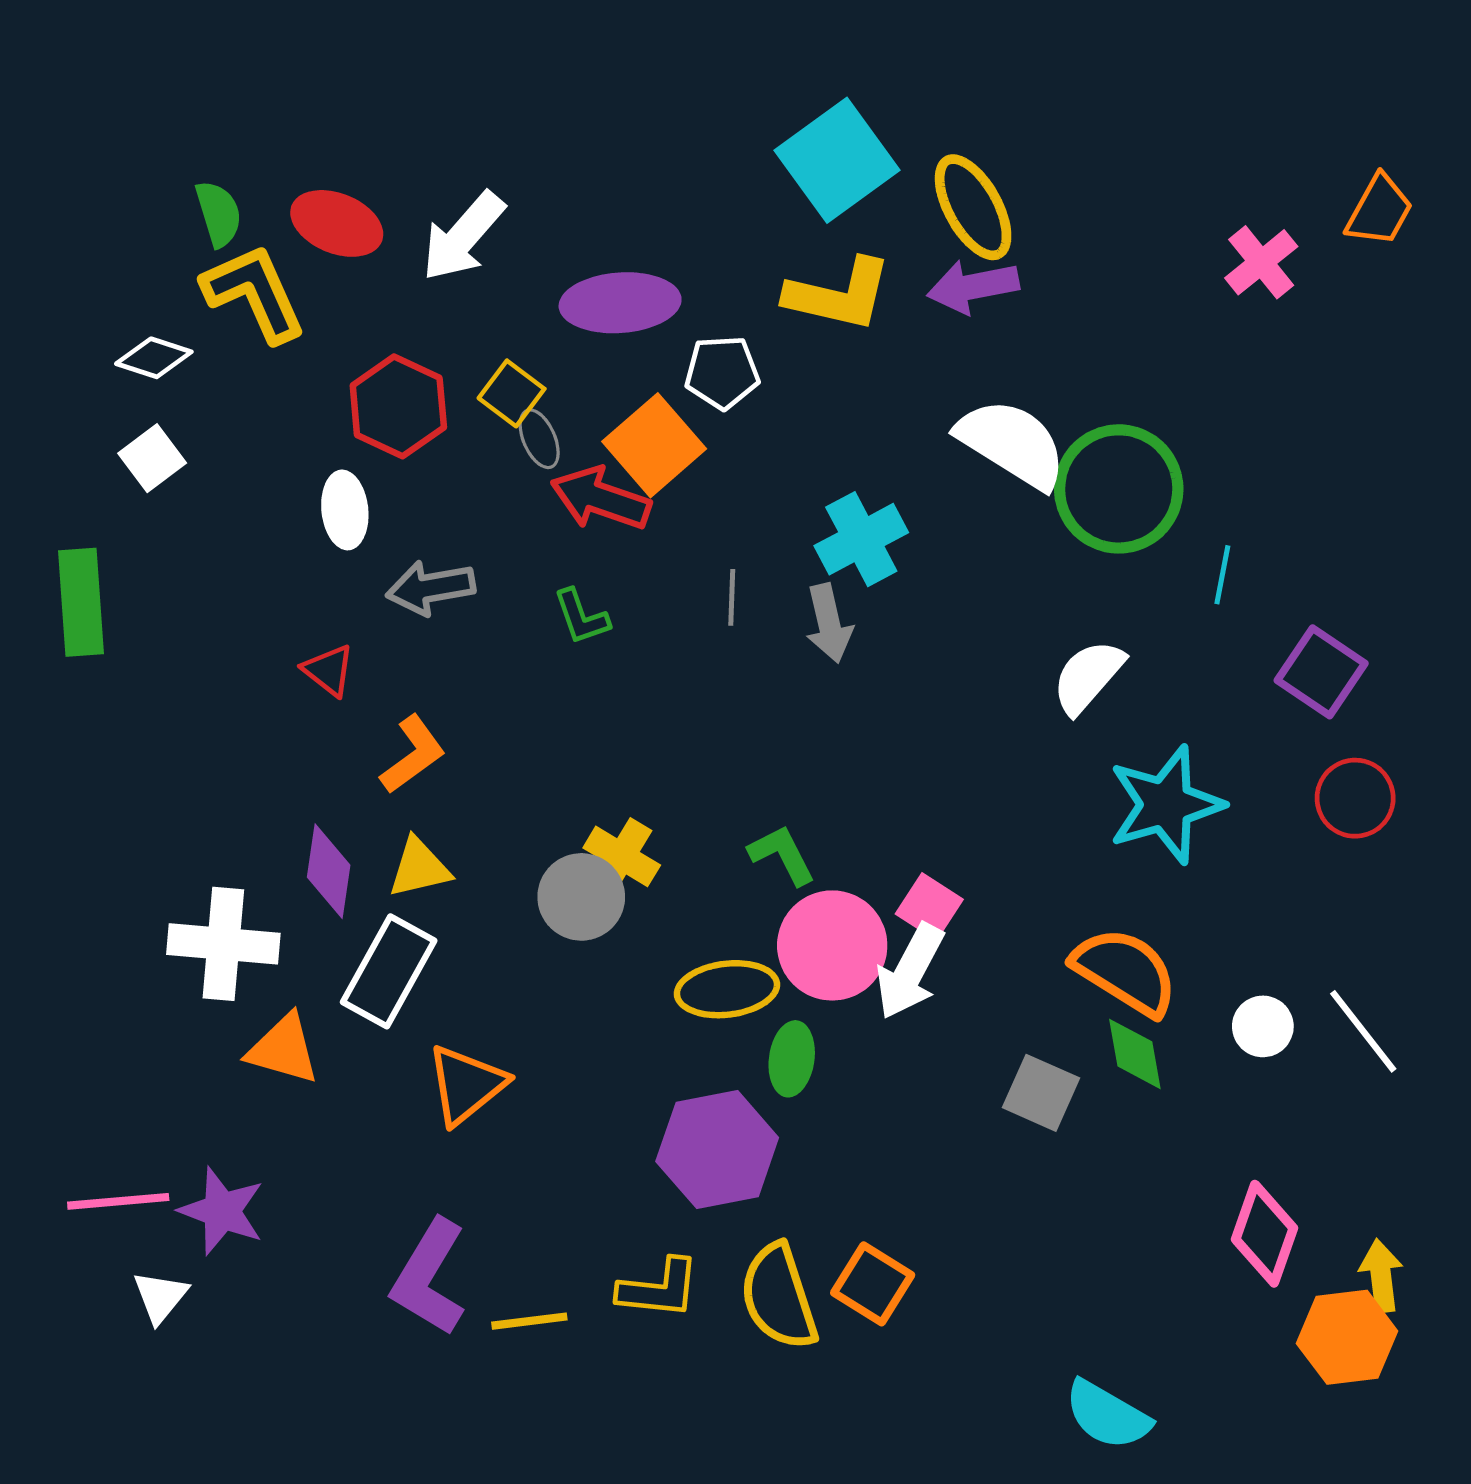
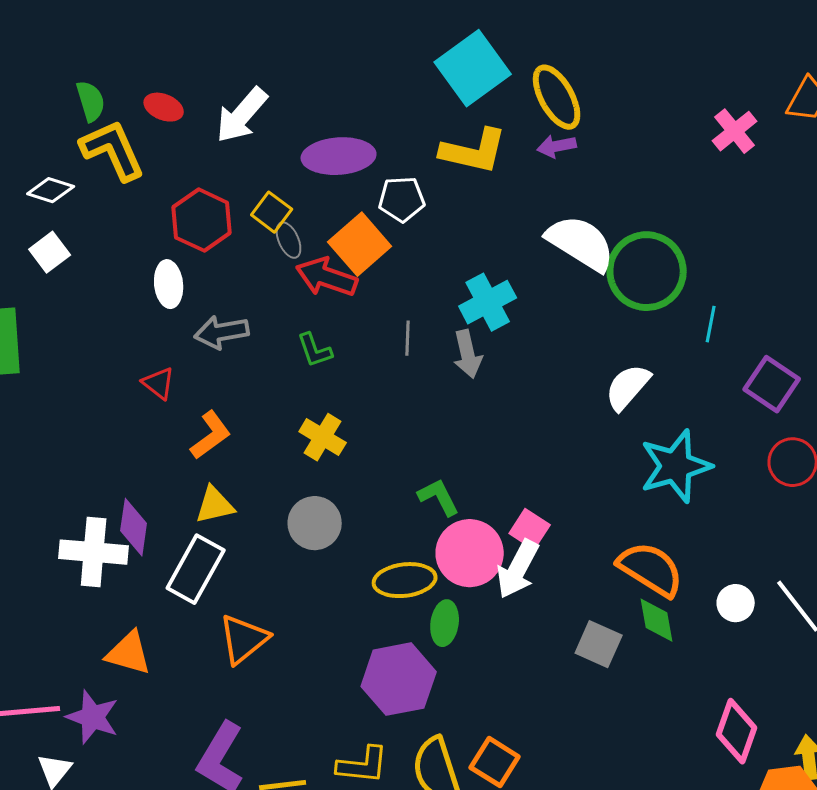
red ellipse: (337, 223) -> (164, 107), size x0.7
purple arrow: (973, 287) -> (557, 146), size x0.7
yellow cross: (622, 856) -> (323, 437), moved
purple diamond: (329, 871) -> (134, 527), moved
orange triangle: (283, 1049) -> (129, 653), moved

